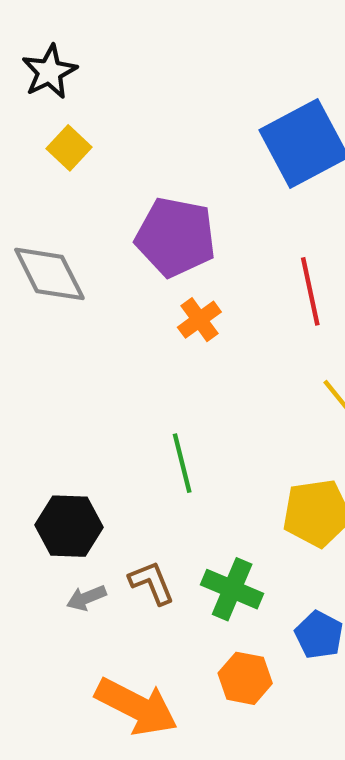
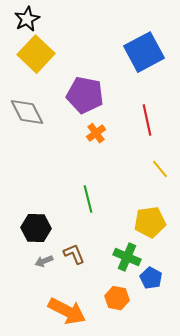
yellow square: (69, 148) -> (36, 54), size x1.8
green cross: (232, 589) -> (127, 257), moved

